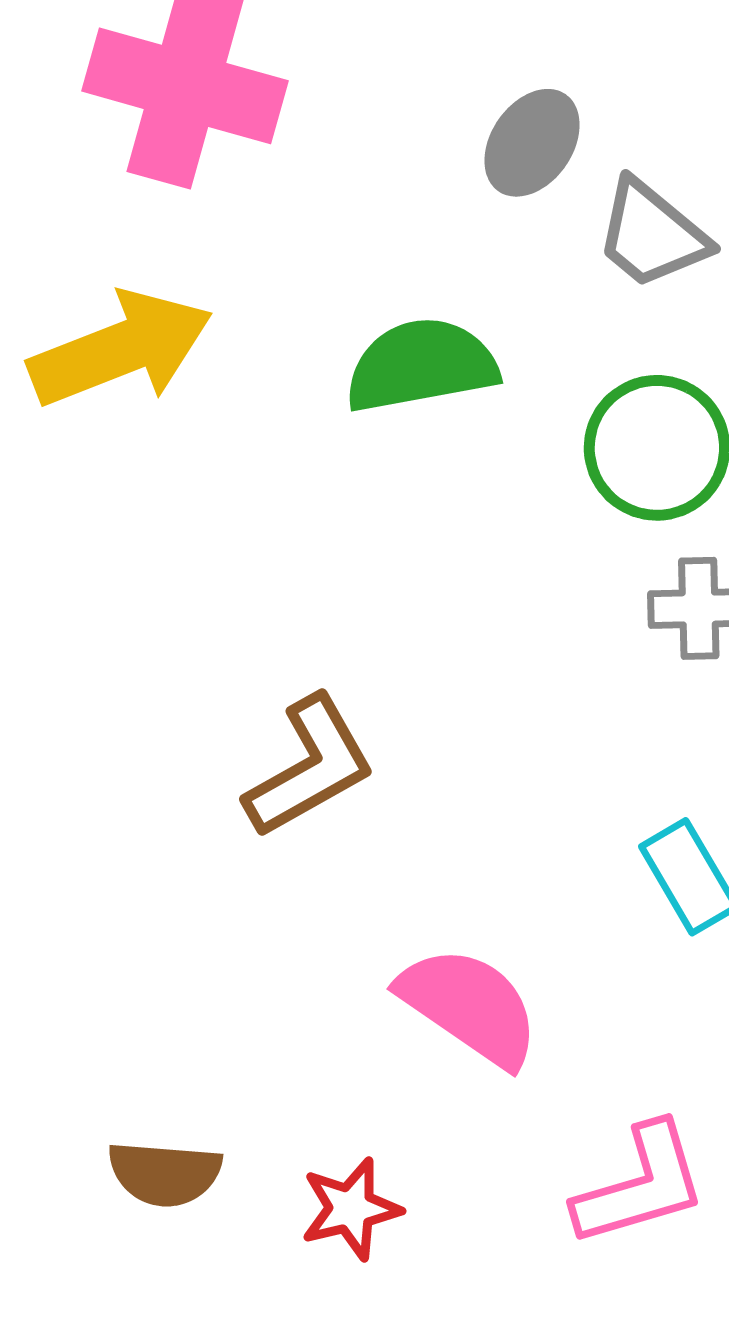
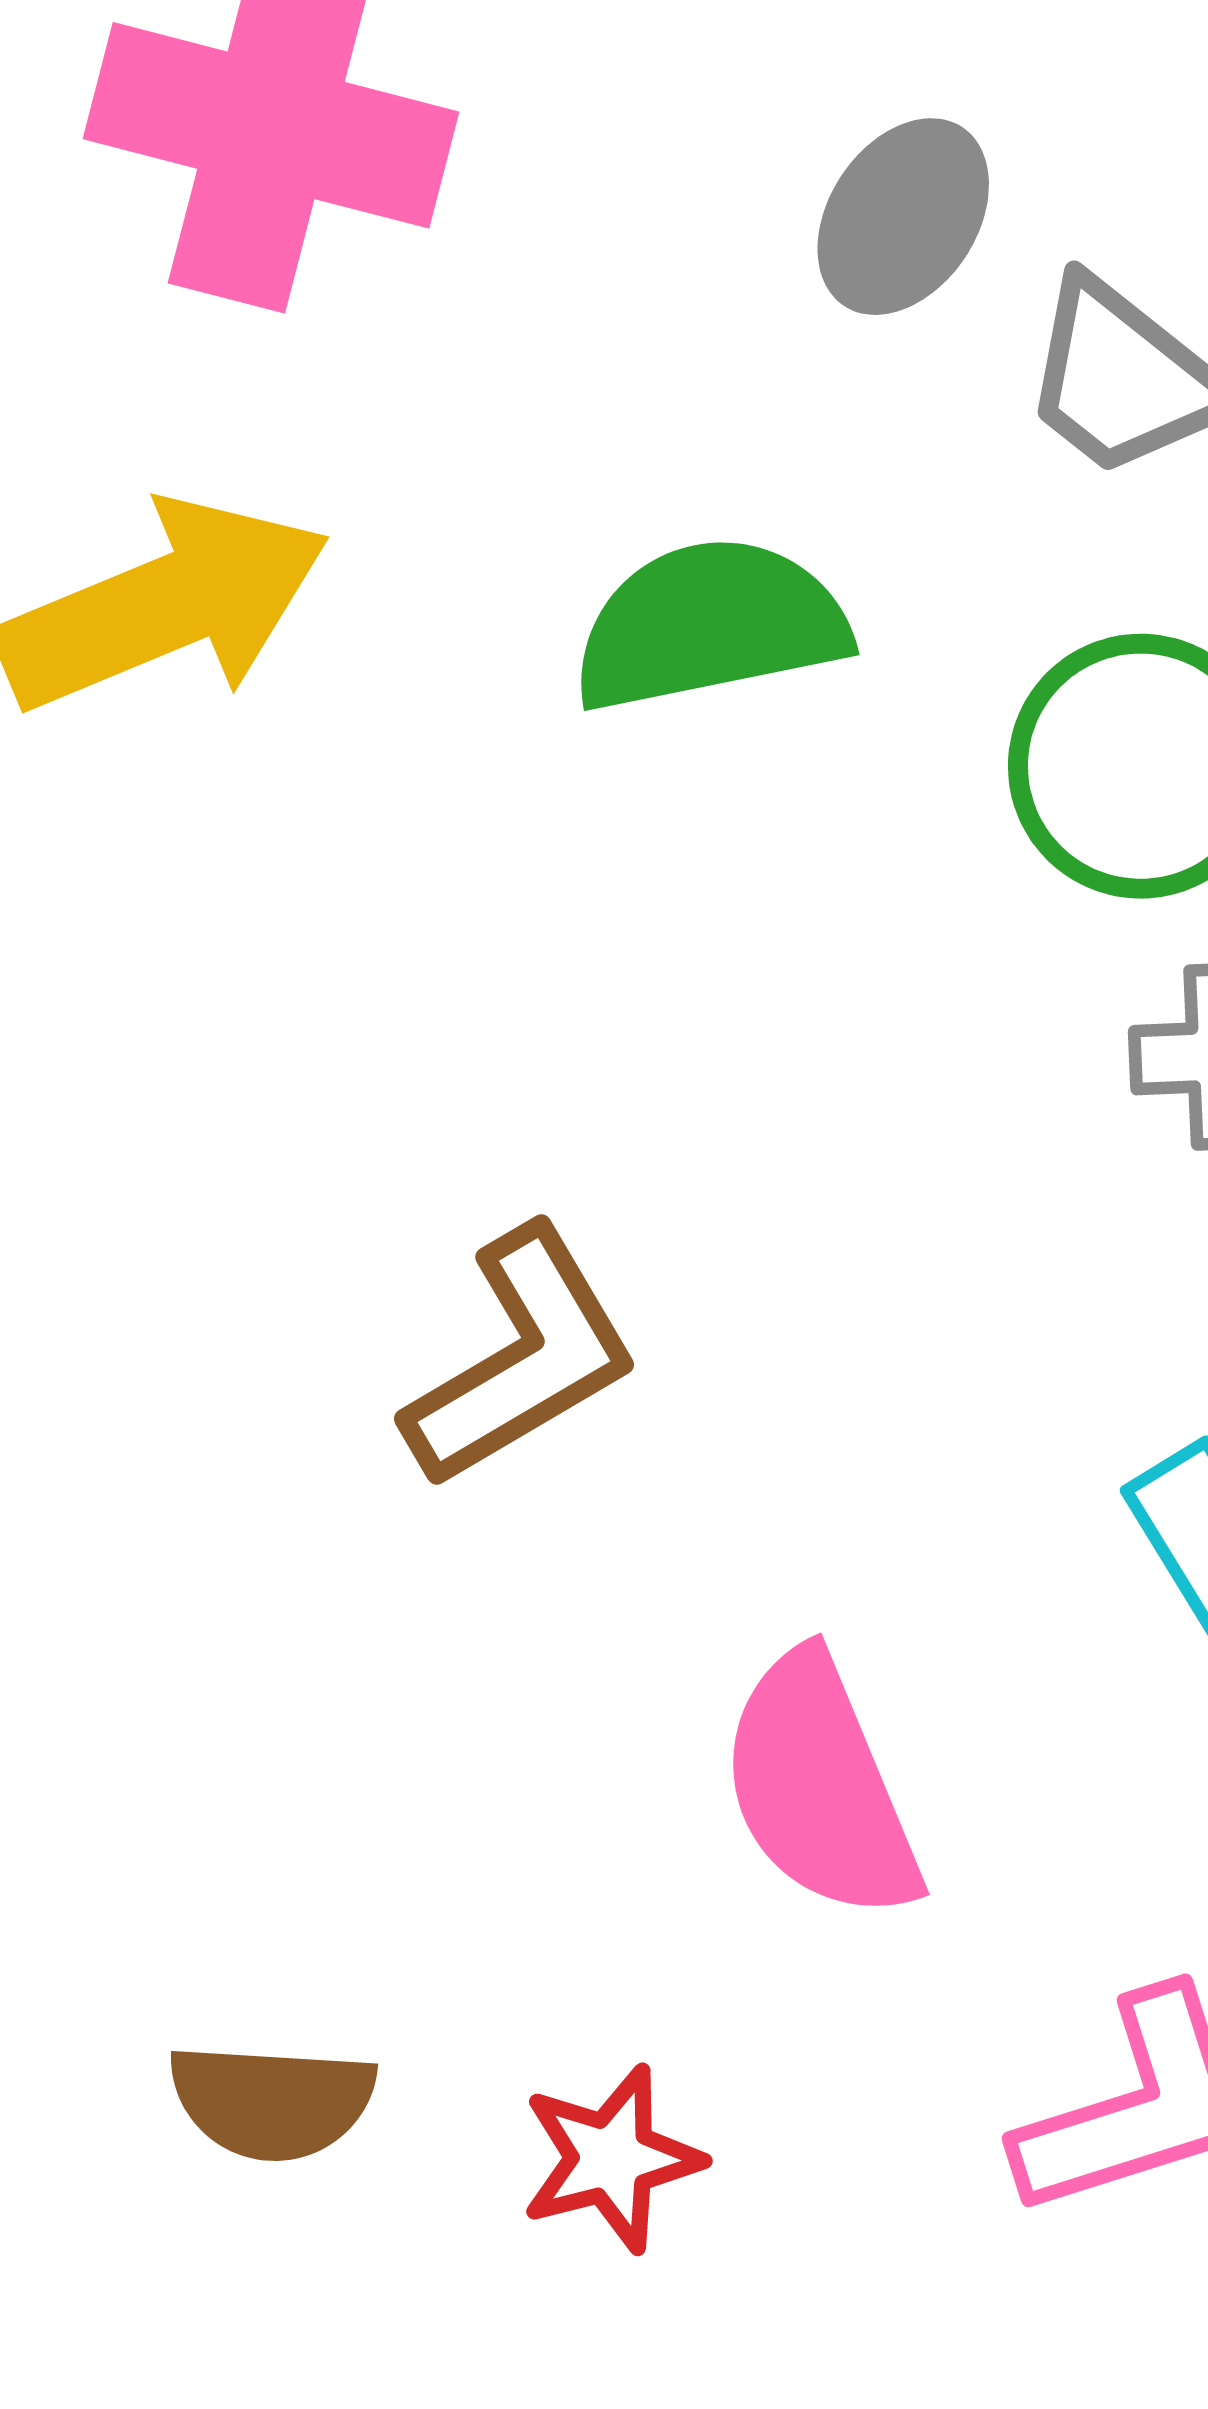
pink semicircle: (469, 1006) -> (820, 1787), turned -146

